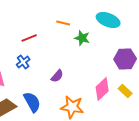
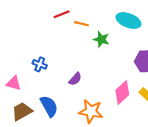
red line: (29, 38) -> (62, 14), moved
blue cross: (23, 62) -> (40, 64), turned -32

